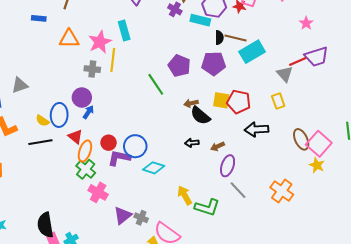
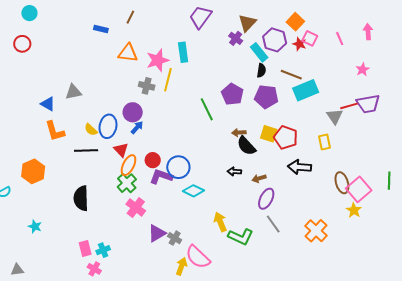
cyan rectangle: (200, 20) -> (259, 52), turned 30
black semicircle: (219, 38) -> (261, 70), moved
black semicircle: (45, 225) -> (81, 198), moved

